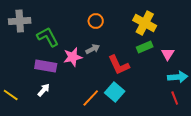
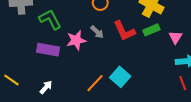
gray arrow: (93, 49) -> (97, 32), turned 72
red L-shape: (119, 65) -> (124, 31), moved
white arrow: (44, 90) -> (46, 87), moved

